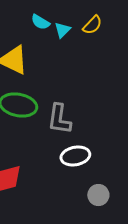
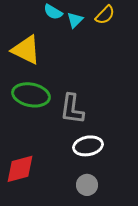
gray circle: (98, 195) -> (87, 185), moved

